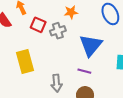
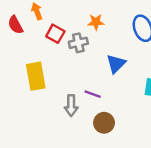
blue triangle: (91, 45) -> (116, 64), size x0.7
purple line: (84, 71) -> (93, 94), moved

